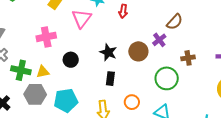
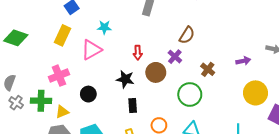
red arrow: (123, 11) -> (138, 53), moved
pink triangle: (82, 18) -> (91, 50), turned 35
brown cross: (188, 58) -> (208, 69), turned -32
green cross: (21, 70) -> (41, 101), moved

